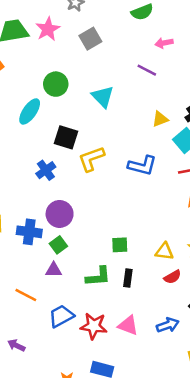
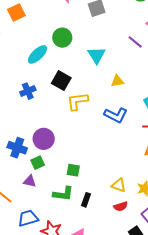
yellow triangle: (160, 119) -> (117, 81), moved
blue cross: (46, 170) -> (28, 91), moved
green square: (120, 245) -> (73, 170), moved

